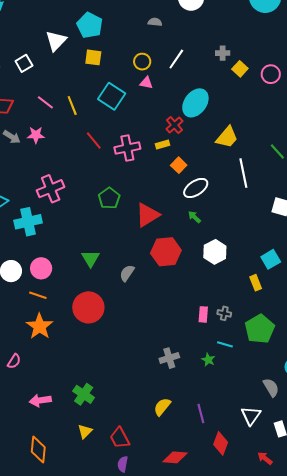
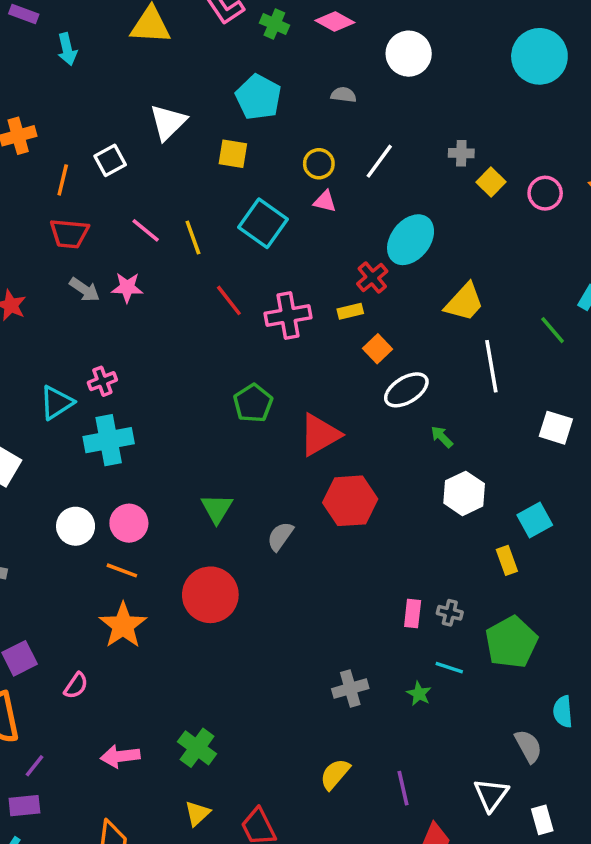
cyan pentagon: (90, 25) -> (258, 97), moved
pink cross: (51, 189) -> (102, 381), moved, size x0.6
green arrow: (194, 217) -> (442, 437), moved
white hexagon: (215, 252) -> (464, 493), moved

